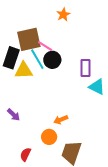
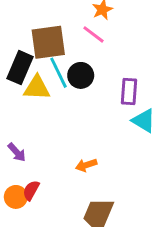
pink line: (45, 46) -> (93, 34), moved
orange circle: (49, 137) -> (16, 197), moved
red semicircle: (25, 154) -> (31, 190), moved

